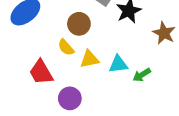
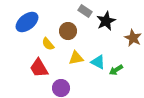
yellow semicircle: (66, 47) -> (48, 44), moved
cyan triangle: (118, 64) -> (98, 62), turned 35

